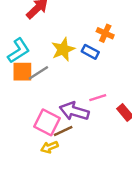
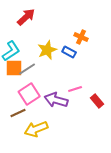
pink square: (47, 122) -> (29, 94), moved, turned 30
brown line: (63, 131) -> (18, 113), moved
yellow arrow: (49, 147) -> (36, 129), size x1.6

